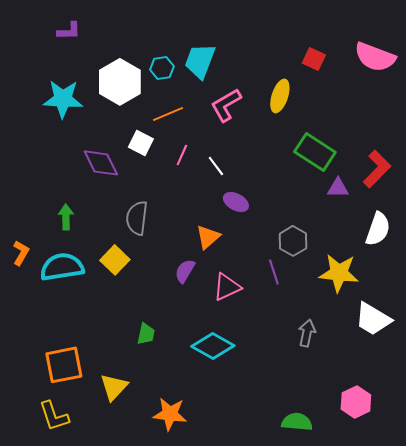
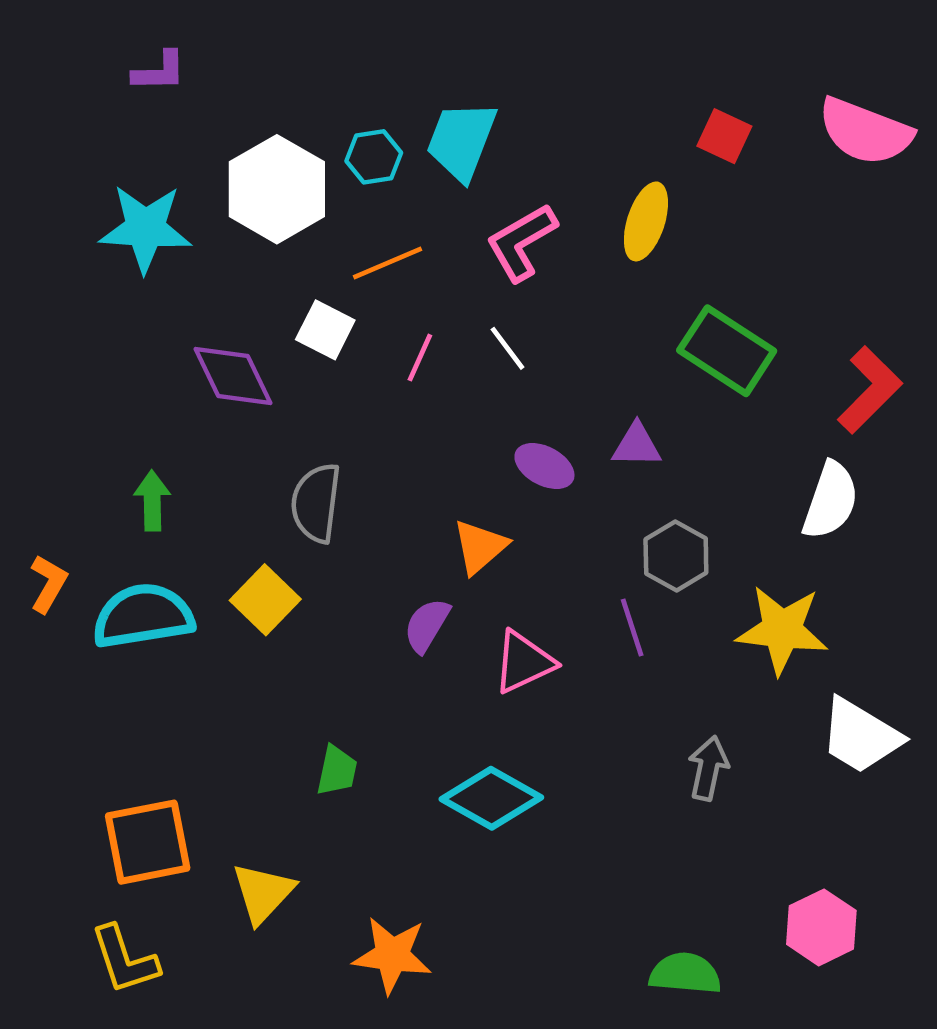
white line: (216, 166) -> (508, 348), moved
purple triangle: (338, 188) -> (637, 445), moved
white semicircle: (378, 229) -> (831, 501), moved

